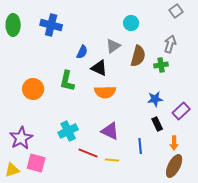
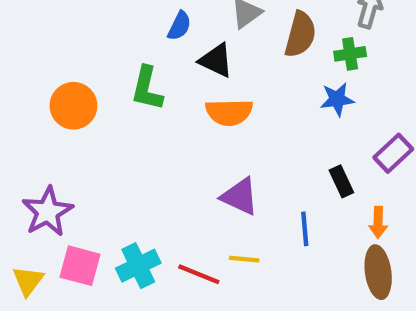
blue star: (155, 99) -> (337, 99), moved
cyan cross: (68, 131) -> (138, 266), moved
red line: (88, 153) -> (199, 274), moved
brown ellipse: (174, 166) -> (378, 272), turned -35
yellow triangle: (12, 170) -> (28, 281), turned -35

